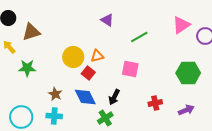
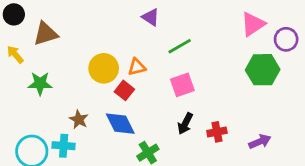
green line: (139, 37) -> (180, 46), moved
pink square: (130, 69) -> (182, 85), turned -30
green hexagon: (188, 73) -> (263, 70), moved
black arrow: (114, 97) -> (185, 124), moved
cyan cross: (54, 116) -> (64, 146), moved

